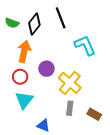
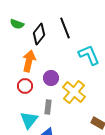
green semicircle: (12, 23) -> (17, 24), moved
cyan triangle: (24, 100) -> (29, 120), moved
gray rectangle: (70, 108) -> (48, 107), moved

